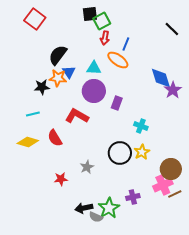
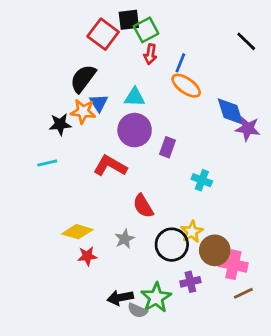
red square: (35, 19) -> (103, 34), moved
orange ellipse: (118, 60) -> (186, 86), moved
purple star: (173, 90) -> (248, 129), turned -30
red semicircle: (55, 138) -> (143, 206), moved
yellow diamond: (28, 142) -> (77, 232), moved
yellow star: (142, 152) -> (192, 232), moved
black circle: (120, 153) -> (172, 245), moved
brown circle: (171, 169) -> (215, 250), moved
pink cross: (163, 185) -> (233, 265), turned 36
brown line: (175, 194) -> (243, 293), moved

